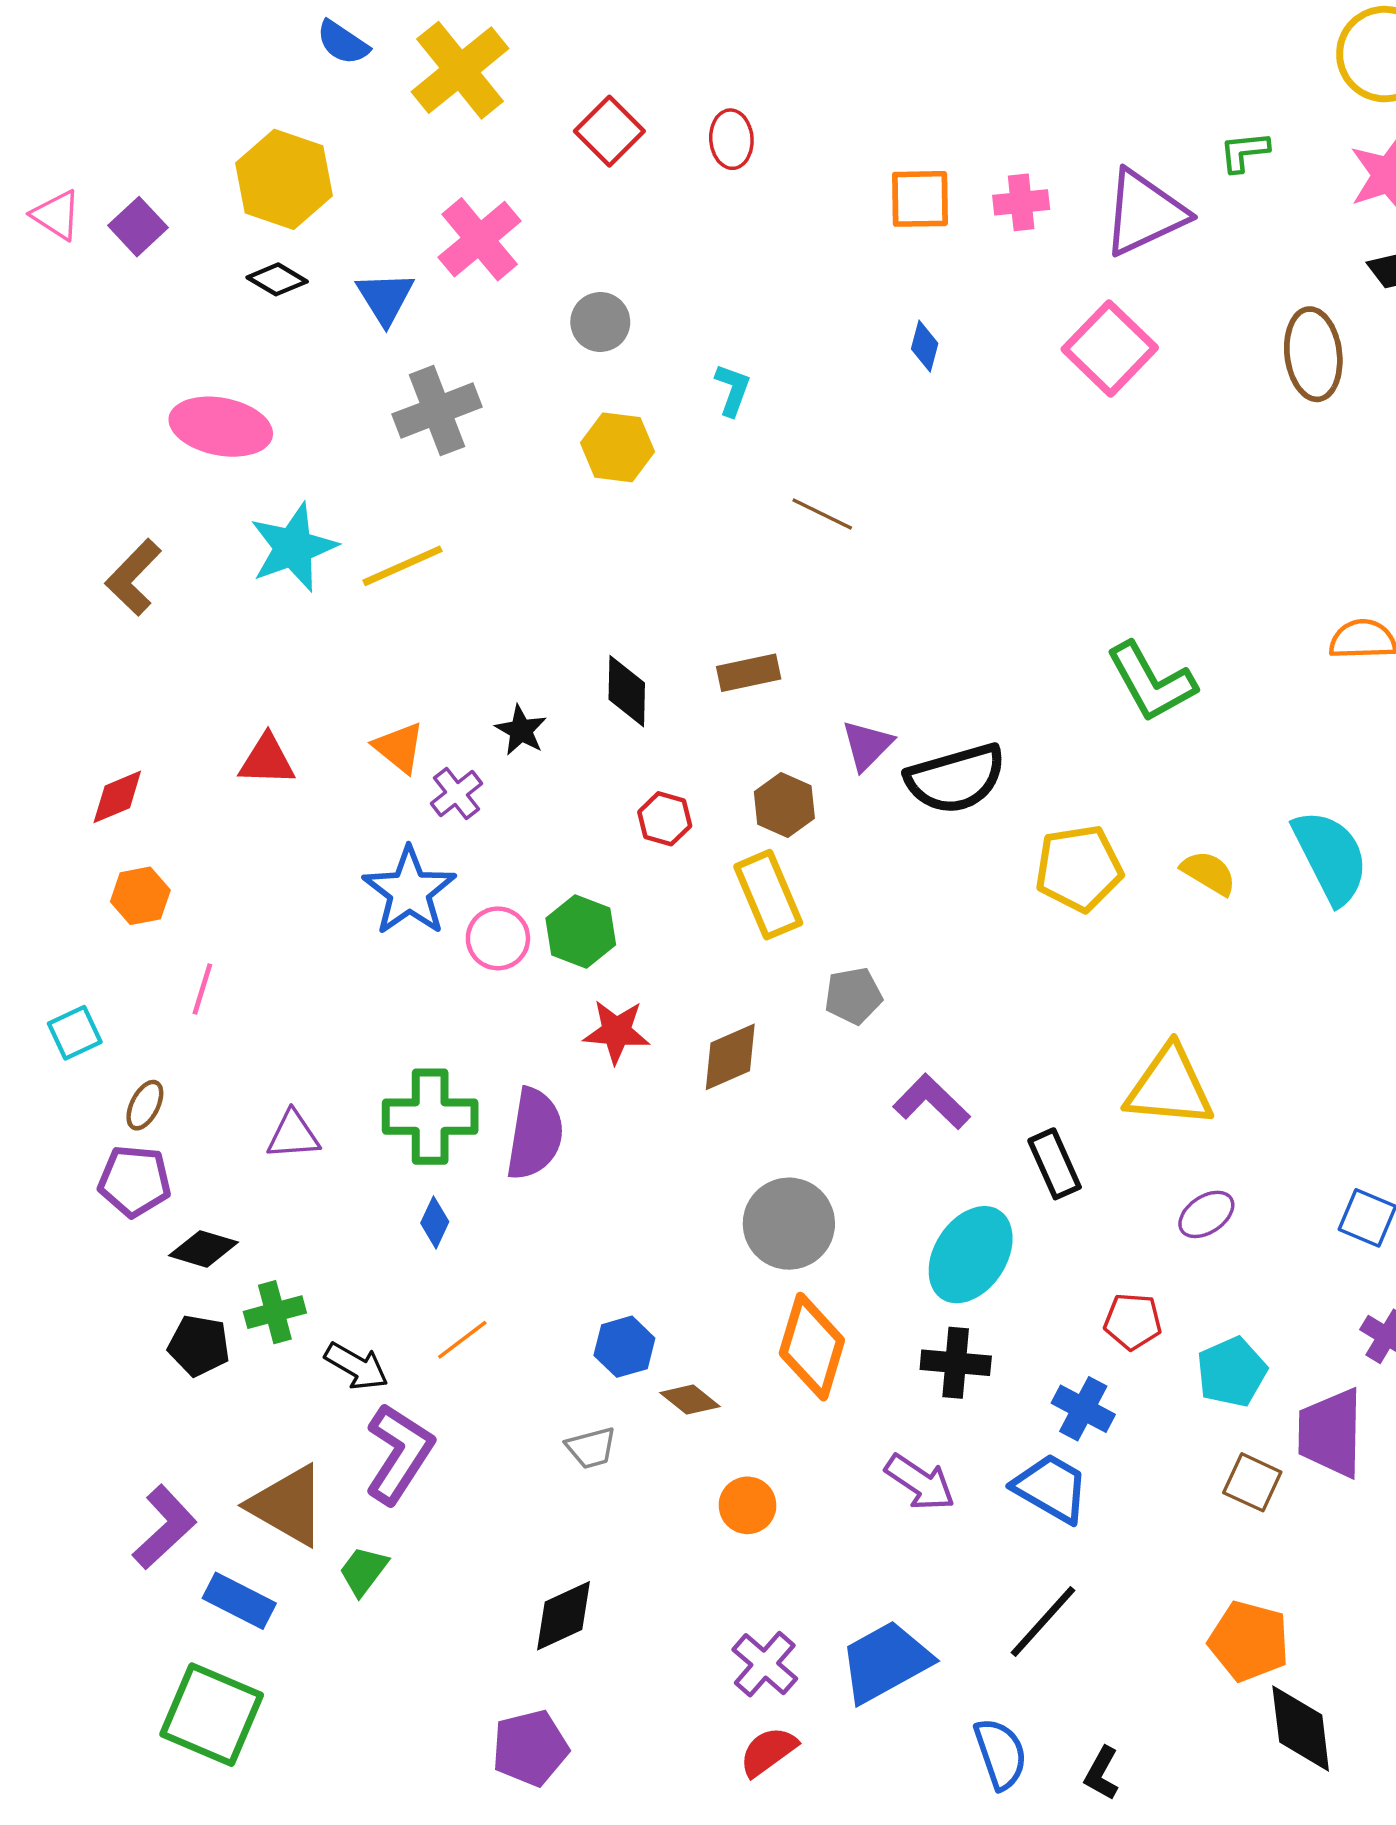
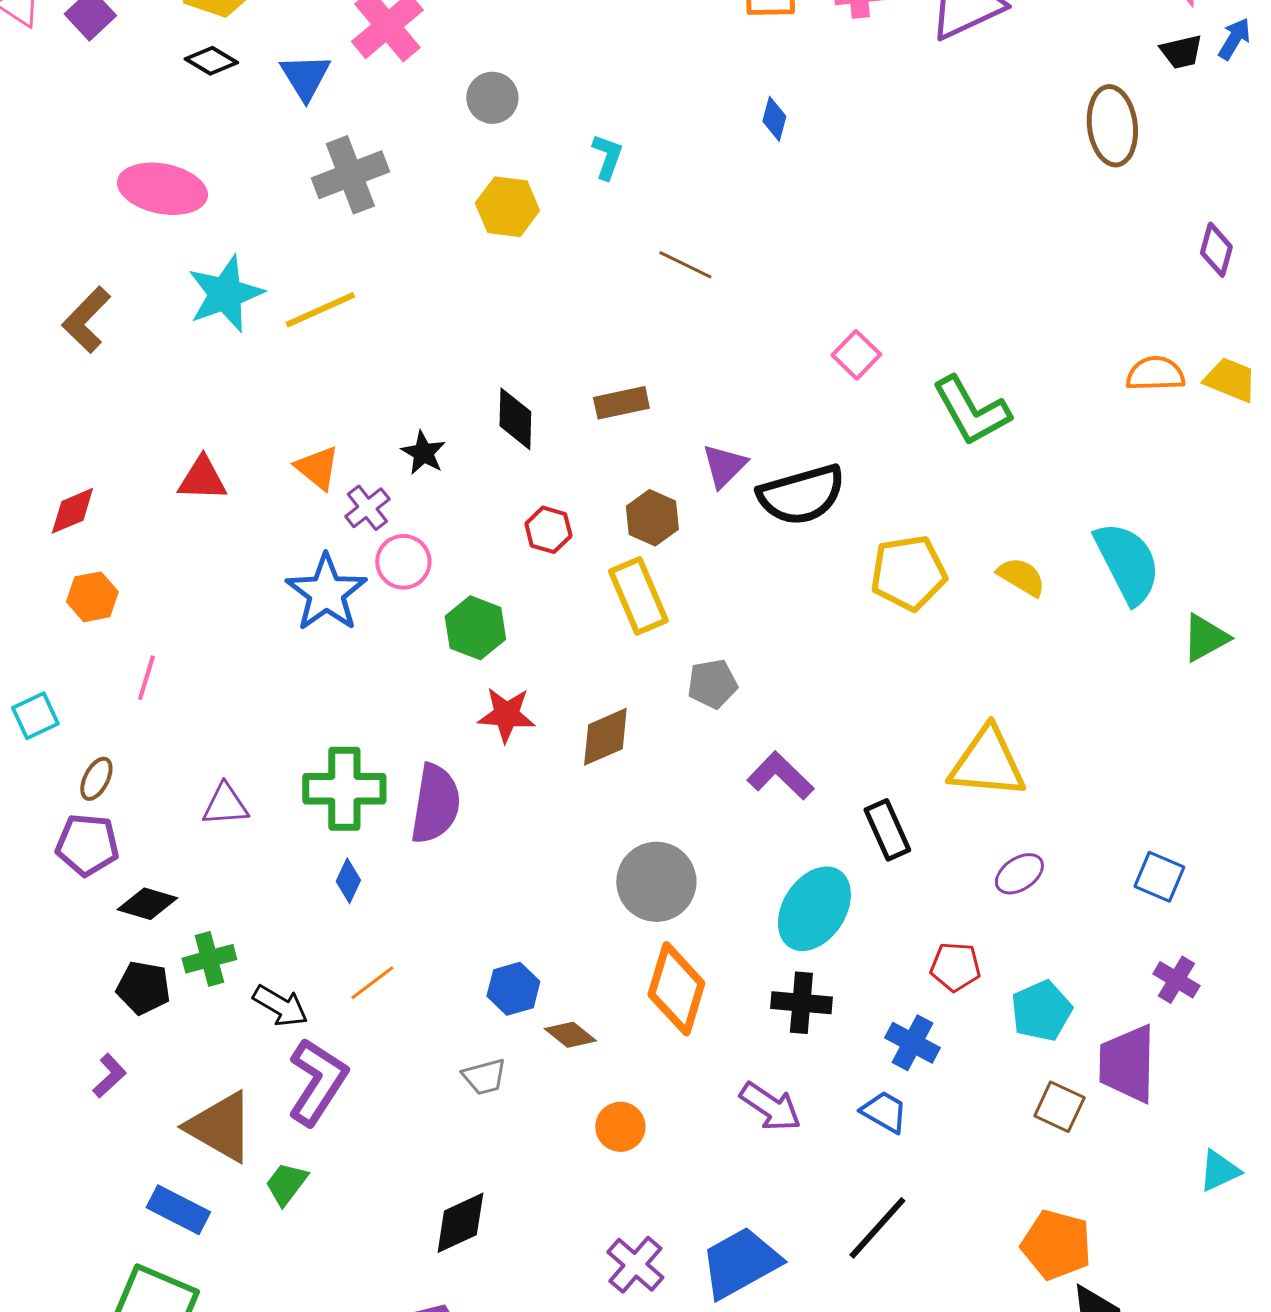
pink square: (1110, 348) -> (856, 355), moved, size x0.6
pink circle: (498, 938) -> (403, 562), moved
blue trapezoid: (1051, 1488) -> (884, 1112), size x0.7
purple L-shape: (164, 1527) -> (109, 1076), moved, size x0.6

